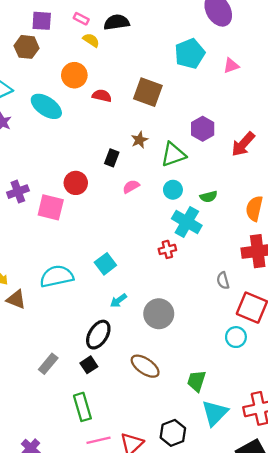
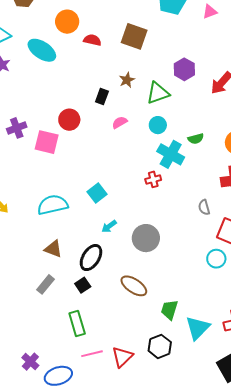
green semicircle: (209, 197) -> (196, 139), moved
brown triangle: (16, 299) -> (53, 249), moved
green trapezoid: (197, 381) -> (169, 310), moved

